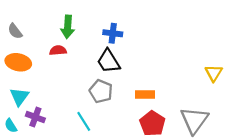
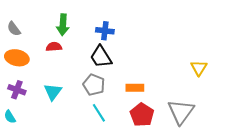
cyan triangle: (19, 97) -> (53, 92), moved
purple cross: (35, 117) -> (17, 90), moved
cyan line: (84, 121) -> (99, 113), moved

